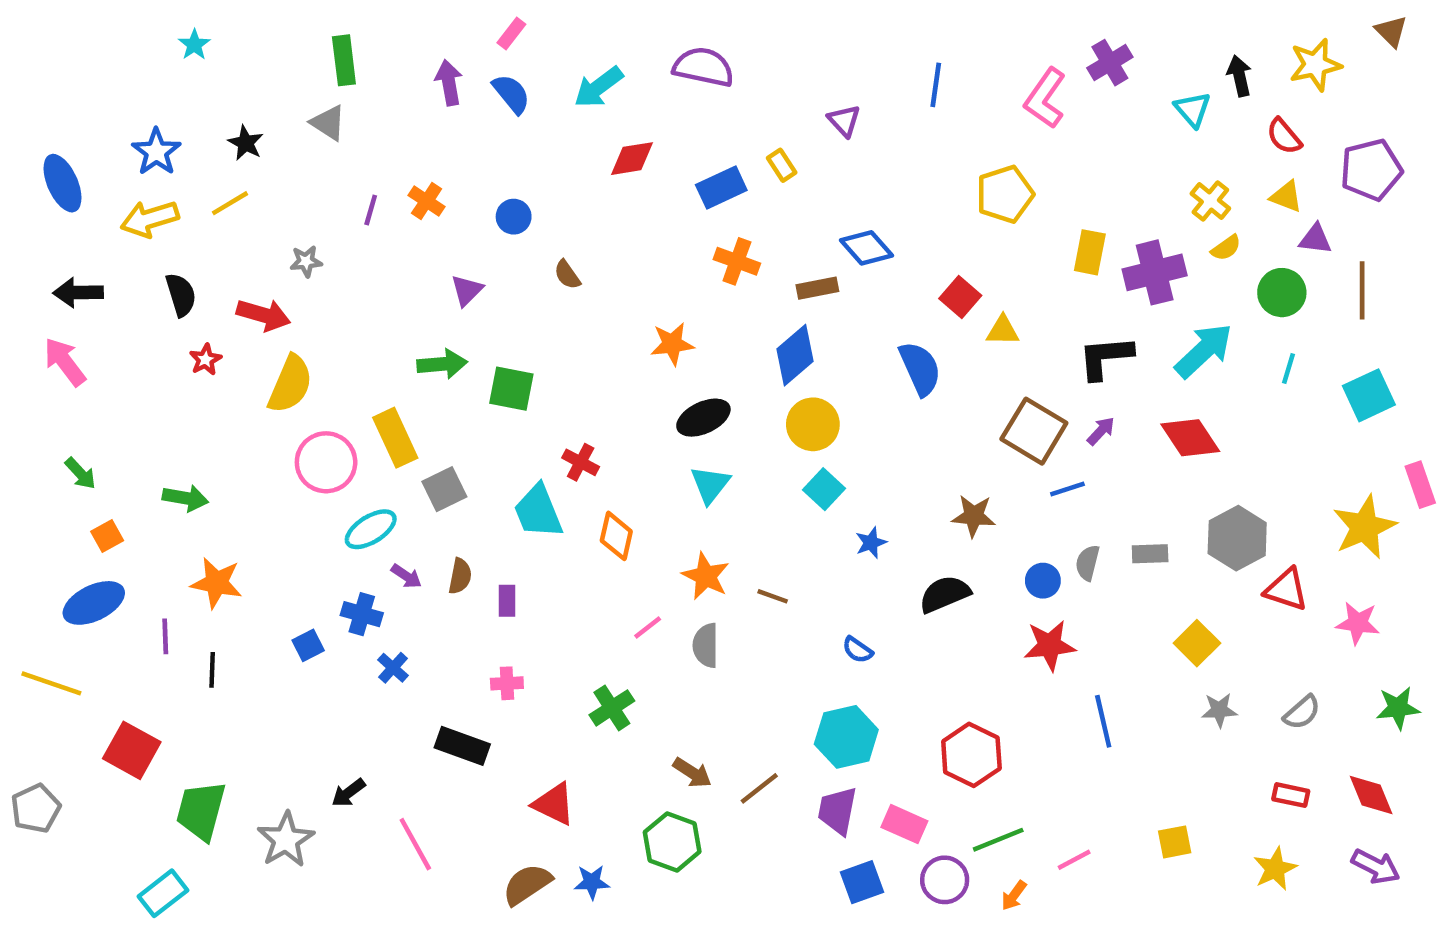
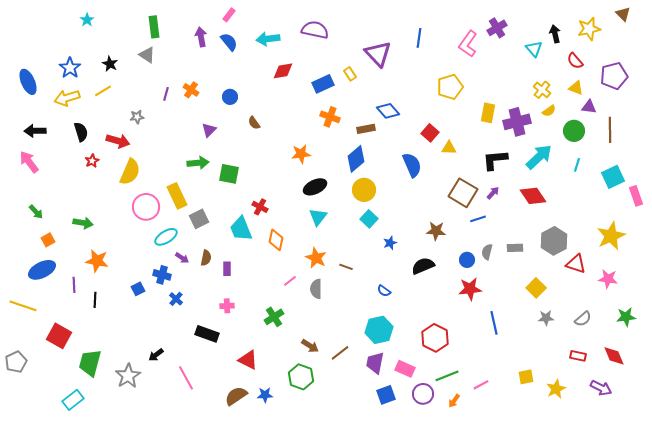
cyan arrow: (598, 87) -> (268, 39), turned 30
purple triangle: (844, 121) -> (378, 54), size x1.8
pink rectangle: (1420, 485) -> (636, 196), moved
purple arrow: (1376, 866) -> (601, 388), moved
yellow star: (1275, 869) -> (556, 389), moved

